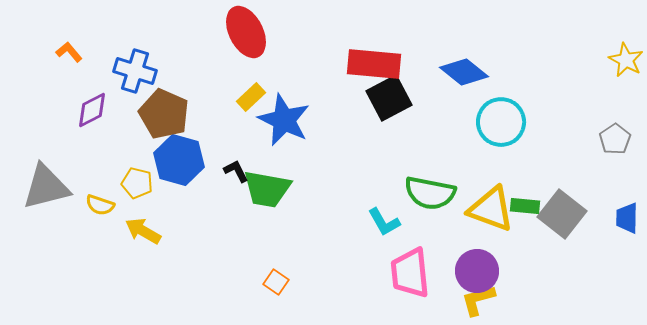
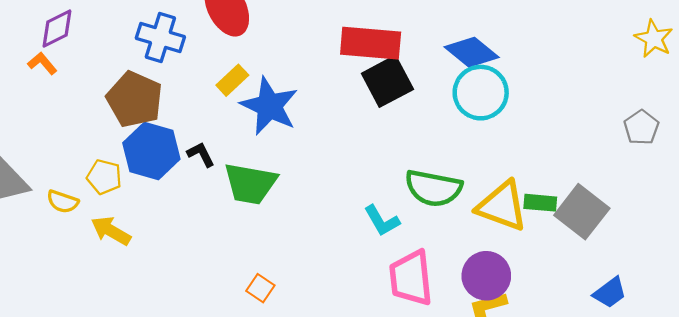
orange L-shape: (69, 52) -> (42, 63), moved
blue cross: (135, 71) -> (160, 38), moved
purple diamond: (92, 110) -> (57, 29), moved
cyan circle: (501, 122) -> (481, 93), moved
black L-shape: (236, 171) -> (201, 154), moved
blue trapezoid: (627, 218) -> (610, 293), moved, turned -128

